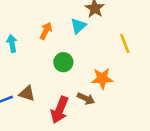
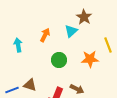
orange star: (102, 78) -> (90, 59), moved

